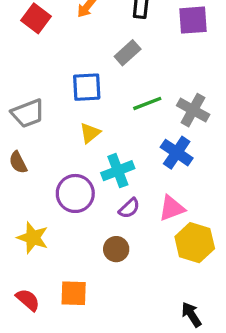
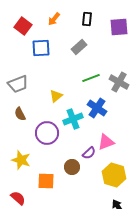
blue square: (87, 87) -> (41, 48), moved
blue cross: (177, 153) -> (97, 108), moved
brown semicircle: (18, 162) -> (20, 114), moved
purple semicircle: (129, 208) -> (89, 153), moved
yellow hexagon: (195, 243) -> (114, 175), moved
orange square: (74, 293) -> (46, 181), moved

